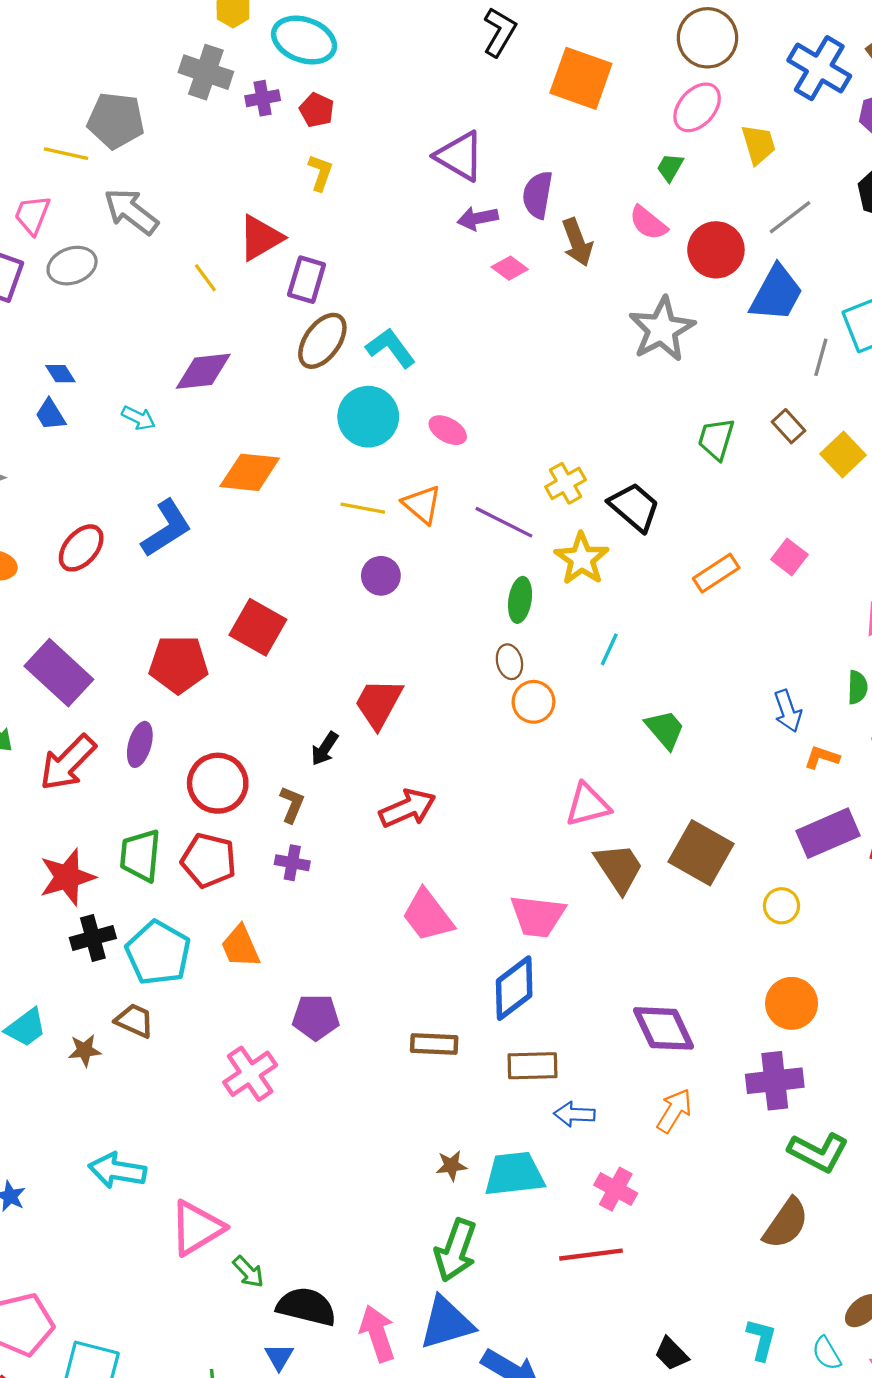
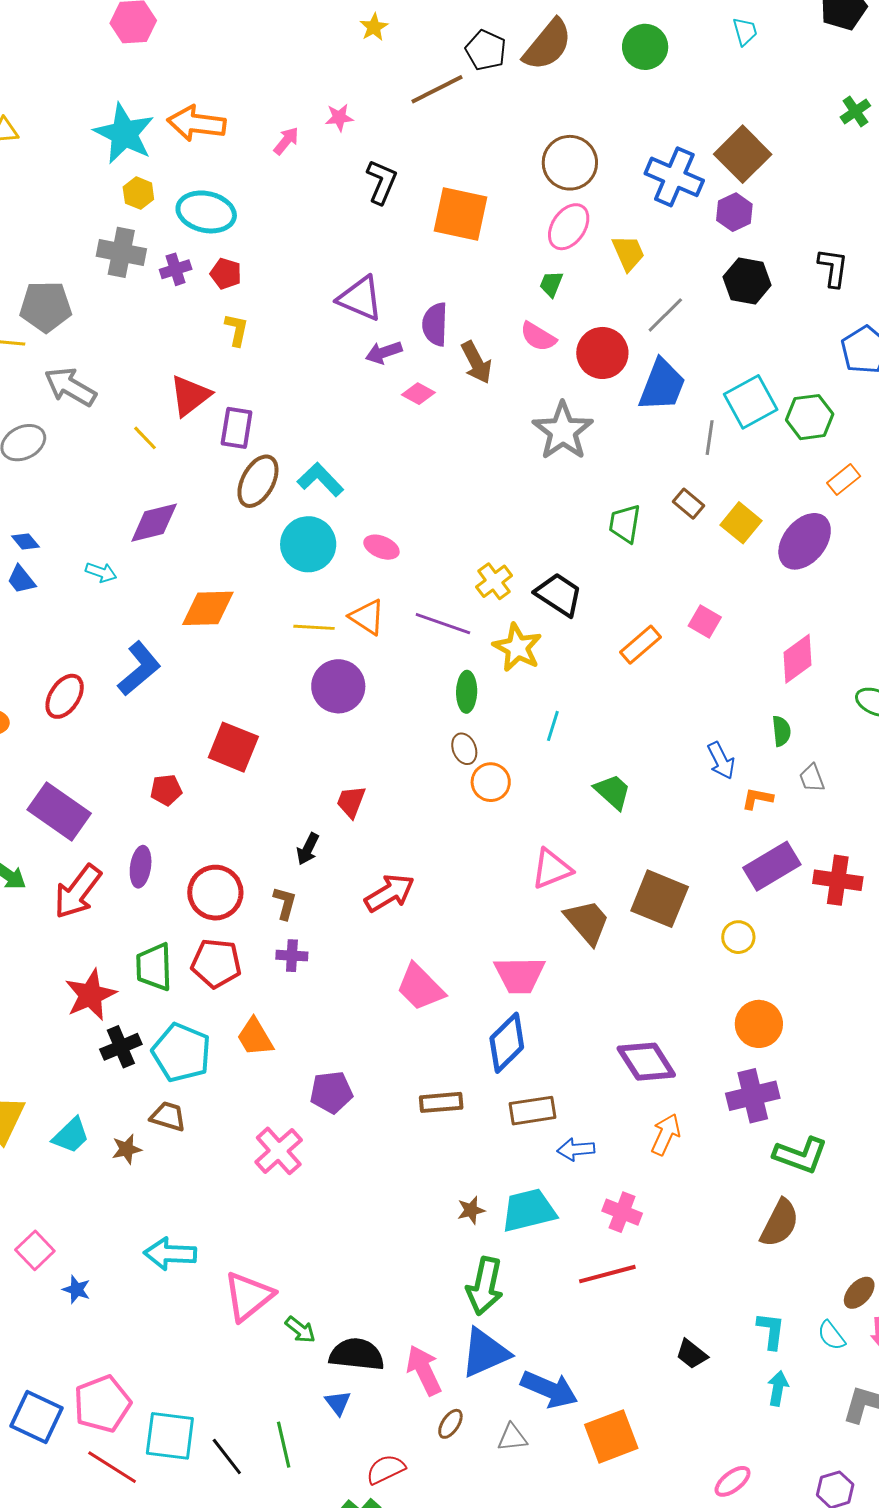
purple circle: (381, 576) -> (338, 686), size x1.5
red pentagon: (179, 664) -> (166, 790), size x0.6
red trapezoid: (379, 703) -> (351, 802), size x0.7

